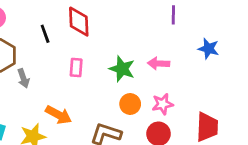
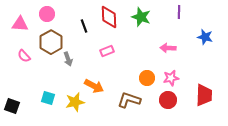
pink rectangle: (76, 68) -> (107, 51), turned 64
green star: (122, 69) -> (141, 17), moved

